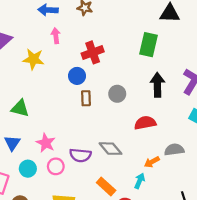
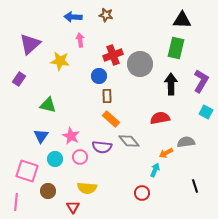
green rectangle: (148, 45) -> (176, 48), moved
gray circle: (117, 94) -> (140, 64), moved, size x1.6
orange rectangle: (106, 187) -> (111, 119), moved

